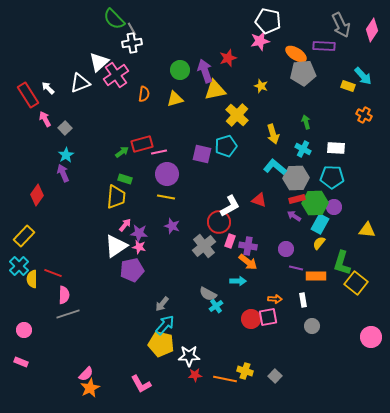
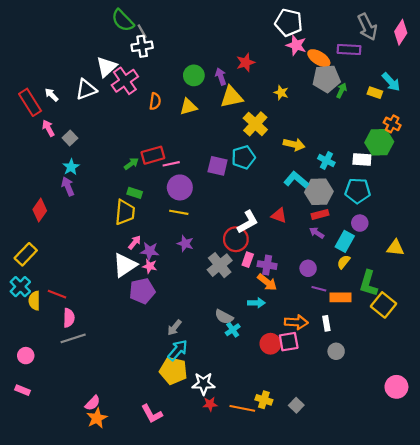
pink star: (260, 41) -> (296, 45), moved, turned 30
purple arrow: (205, 71) -> (221, 76), size x0.7
green arrow: (306, 122) -> (341, 90), moved, turned 40
yellow arrow: (273, 134) -> (294, 144), turned -60
green hexagon: (315, 203) -> (379, 142), moved
orange arrow: (275, 299) -> (296, 322), size x1.5
pink circle: (371, 337) -> (396, 387), moved

